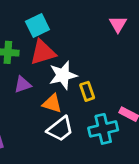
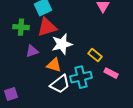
yellow rectangle: (87, 91) -> (95, 55), moved, turned -32
cyan cross: (103, 129) -> (81, 77), moved

